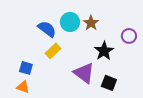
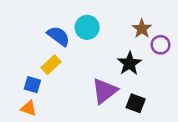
brown star: (91, 23) -> (142, 29), moved
yellow rectangle: (53, 51) -> (51, 65), moved
purple triangle: (84, 73) -> (105, 91), turned 45

